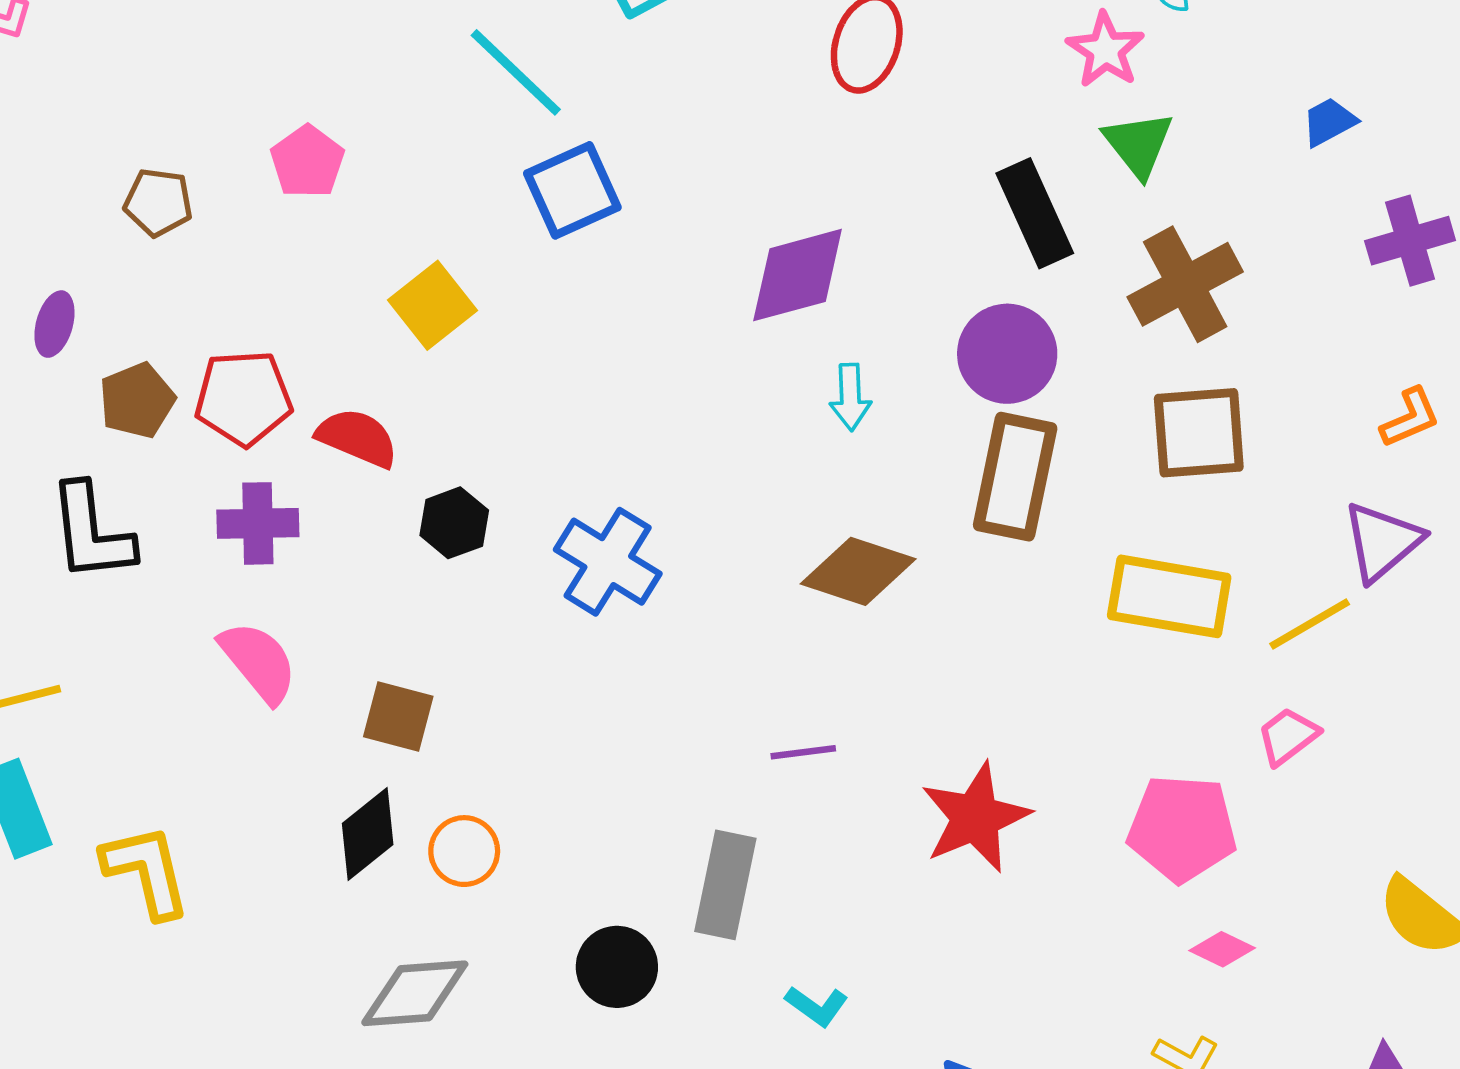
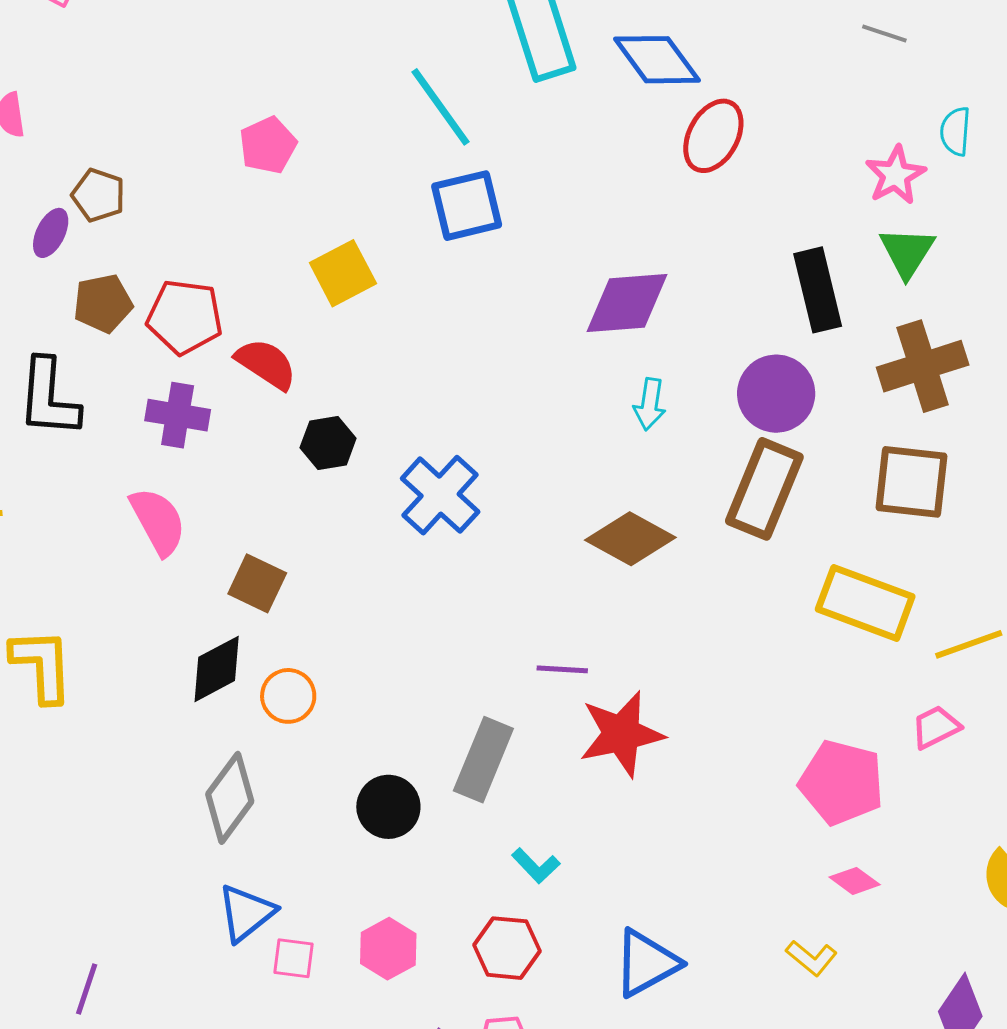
brown pentagon: (158, 202) -> (98, 195), moved
red star: (975, 818) -> (621, 734), moved
gray diamond: (415, 993) -> (230, 798), turned -60

